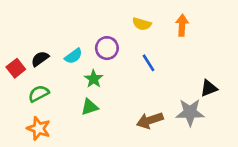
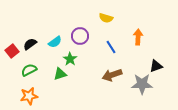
orange arrow: (182, 25) -> (138, 37), moved
green triangle: (90, 107) -> (60, 74), moved
brown arrow: (150, 120) -> (112, 75), moved
orange star: (39, 128) -> (29, 96), turned -30

